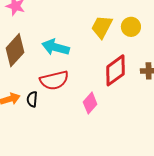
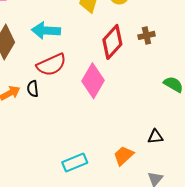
pink diamond: (90, 103) -> (93, 81), size x1.5

